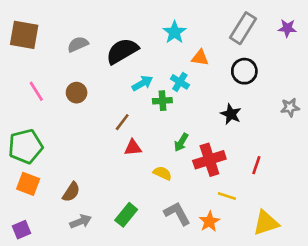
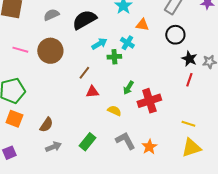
pink line: (36, 91) -> (20, 50), turned -42
brown circle: (77, 93) -> (50, 51), size x1.6
black star: (231, 114) -> (189, 59), moved
red line: (256, 165) -> (189, 80), moved
yellow line: (227, 196) -> (188, 124), moved

